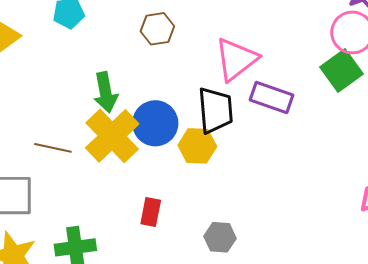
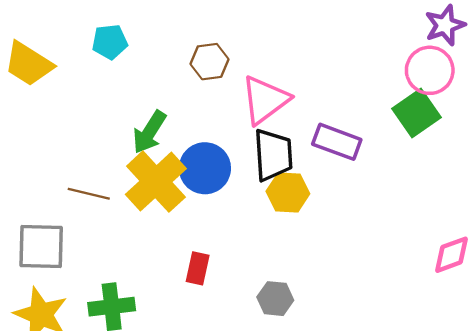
pink triangle: (236, 59) -> (265, 100), moved
green arrow: (105, 92) -> (149, 132), turned 42
yellow hexagon: (197, 146) -> (288, 192), moved

